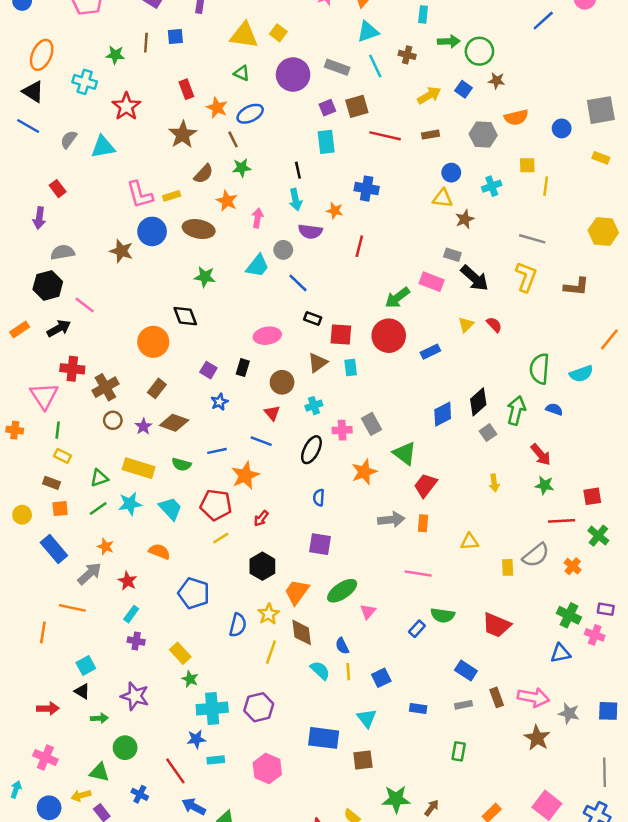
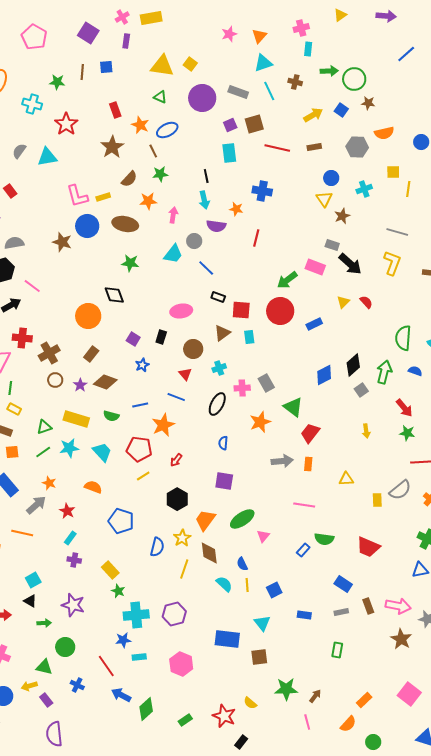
yellow triangle: (443, 198) -> (324, 199), turned 48
orange star: (227, 201) -> (148, 201), turned -30

